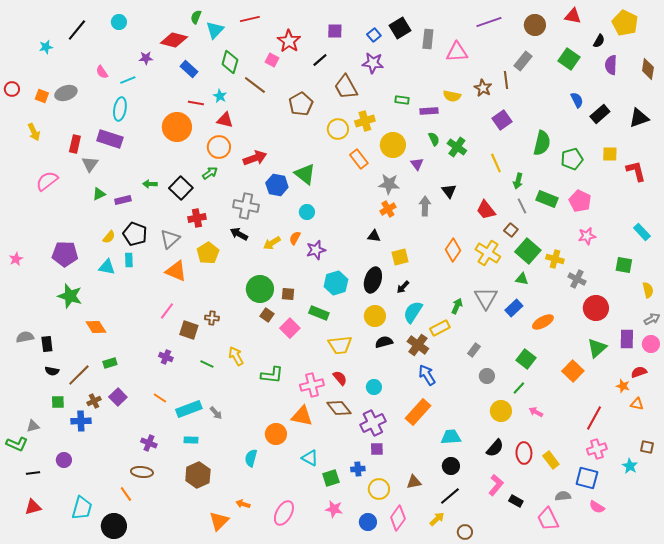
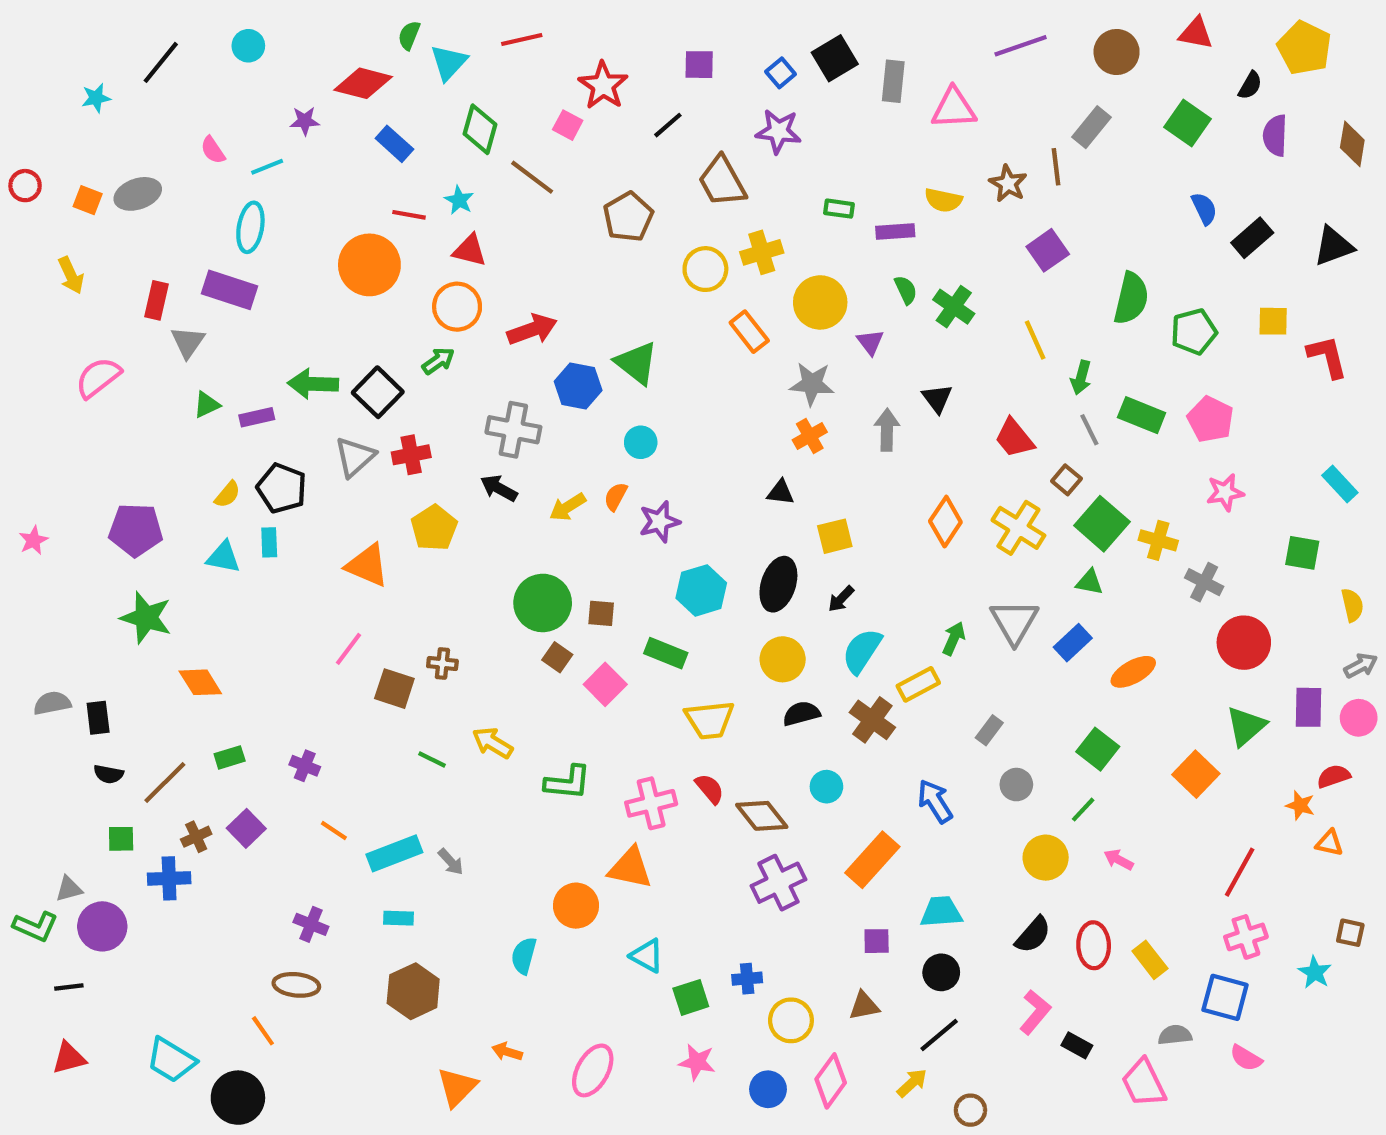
green arrow: (150, 184) -> (313, 384), size x1.6
gray triangle: (170, 239) -> (355, 457), moved
yellow arrow: (236, 356) -> (493, 743), turned -30
purple cross: (166, 357) -> (305, 766), moved
blue arrow: (427, 375) -> (935, 801), moved
cyan circle: (374, 387) -> (826, 787), moved
brown diamond: (339, 408) -> (762, 816), moved
purple square: (377, 449) -> (877, 941), moved
purple circle: (64, 460) -> (102, 926), moved, size x1.5
cyan trapezoid: (82, 508) -> (171, 1060), turned 105

